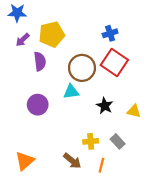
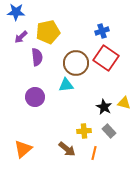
black star: (105, 106) -> (104, 107), moved

